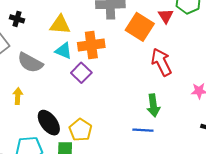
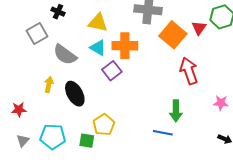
black ellipse: (49, 123) -> (75, 94), moved

